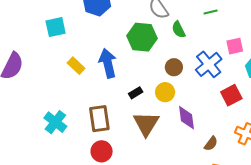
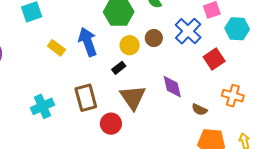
yellow circle: (165, 92) -> (130, 45), moved
cyan cross: (55, 122) -> (42, 106), turned 35
brown semicircle: (211, 144) -> (199, 110), turned 84
red circle: (102, 151) -> (111, 124), moved

